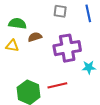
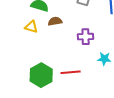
purple cross: (67, 48) -> (86, 37), size x0.6

